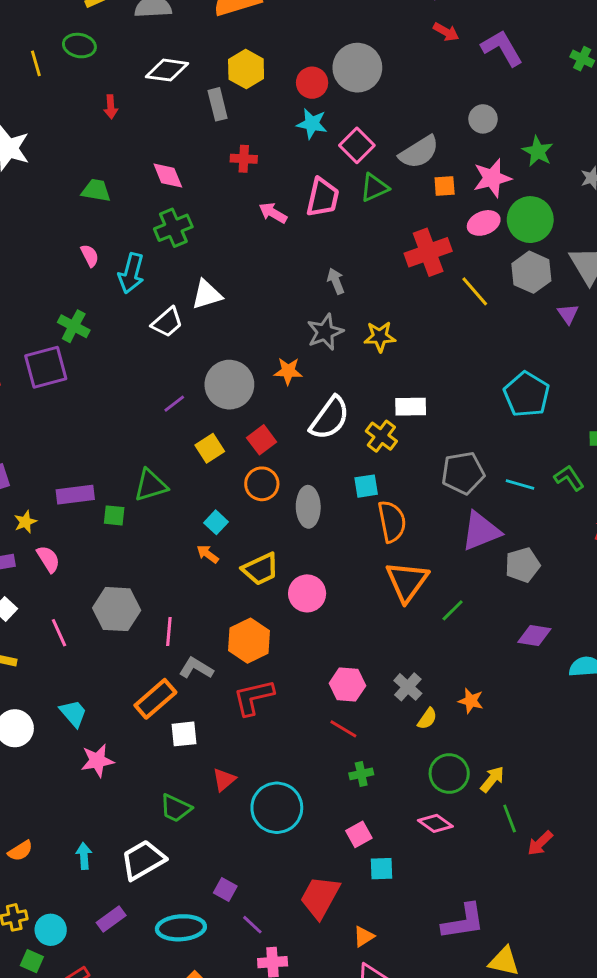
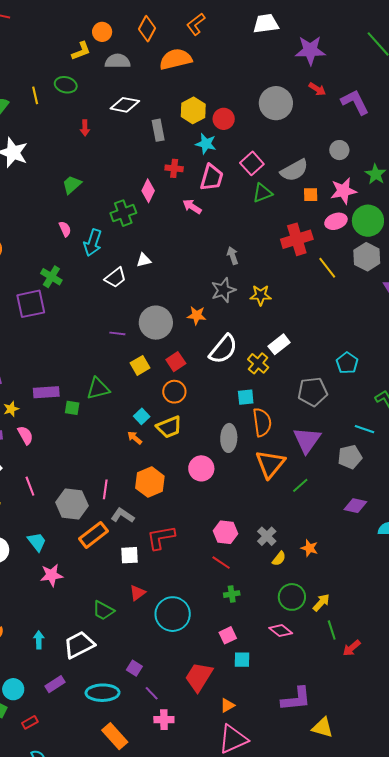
gray circle: (357, 68) -> (276, 103), moved
yellow hexagon: (246, 69) -> (193, 110), moved
cyan star: (312, 124) -> (206, 144), moved
pink diamond: (168, 176) -> (148, 191), moved, turned 45
green trapezoid: (96, 190) -> (72, 185), turned -55
pink trapezoid: (323, 197) -> (212, 178), moved
white triangle: (207, 295) -> (144, 260), size x0.7
cyan pentagon: (527, 394) -> (347, 363), moved, size x0.7
purple line: (174, 404) -> (117, 333), turned 42
white rectangle: (411, 407) -> (279, 344), turned -40
cyan line: (520, 485) -> (365, 429), moved
gray ellipse: (308, 507) -> (229, 438), moved
purple triangle: (481, 531) -> (307, 440), moved, turned -36
yellow trapezoid: (261, 569) -> (169, 427), moved
gray hexagon: (117, 609) -> (72, 504), moved
orange hexagon: (249, 641) -> (150, 482), moved
white square: (184, 734) -> (130, 555), moved

